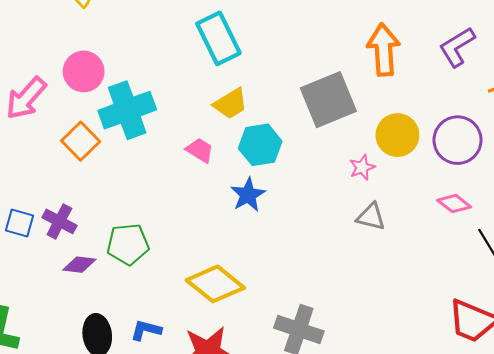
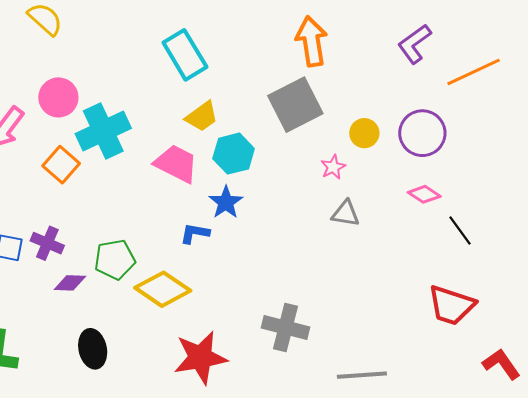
orange arrow: (384, 50) -> (312, 41), moved
yellow circle: (397, 135) -> (364, 133), size x0.7
pink trapezoid: (200, 150) -> (176, 164), size x1.6
yellow diamond: (215, 284) -> (163, 289), moved
blue L-shape: (146, 330) -> (195, 233), moved

